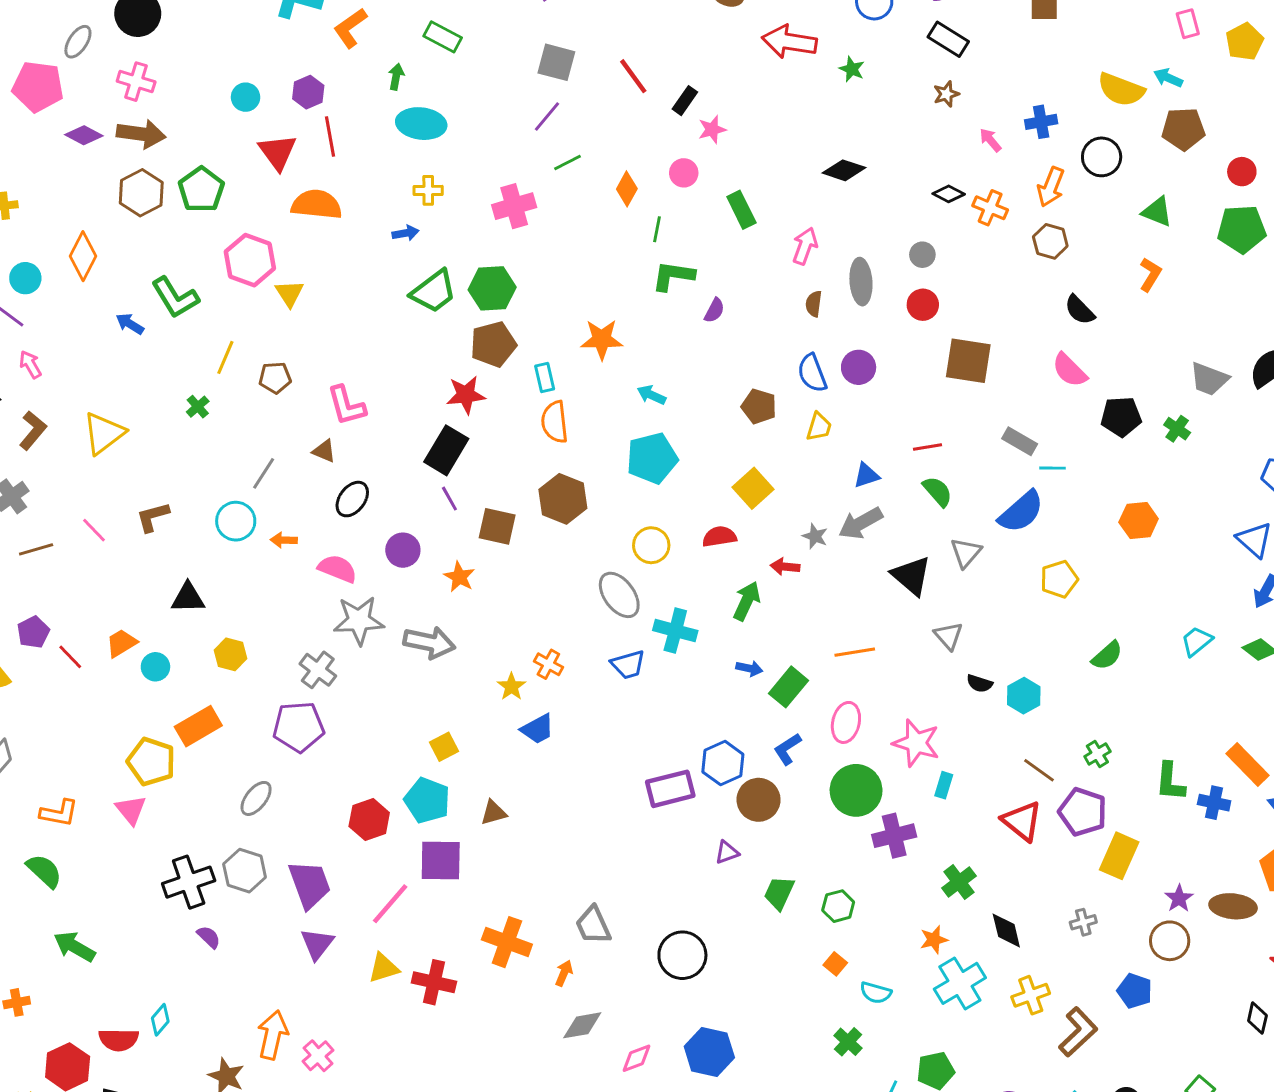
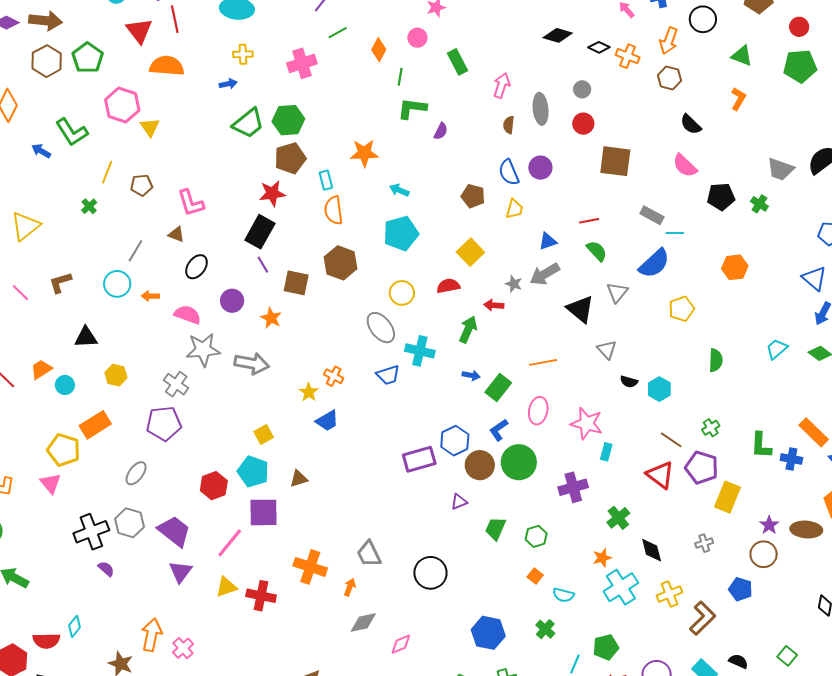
black diamond: (844, 170) -> (558, 35), moved
green semicircle: (1107, 656) -> (716, 360), turned -45
green circle: (856, 790) -> (519, 462), moved
purple trapezoid: (310, 884) -> (174, 531), turned -30
blue hexagon: (709, 1052) -> (488, 633), moved

